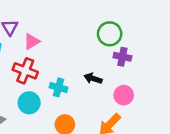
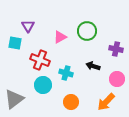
green circle: (110, 34) -> (87, 31), moved
pink triangle: (32, 41) -> (60, 37), moved

